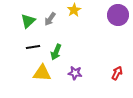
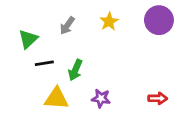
yellow star: (74, 10) -> (109, 21), moved
green triangle: (28, 21) -> (28, 39), moved
red arrow: (117, 73) -> (158, 98), turned 64

